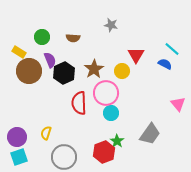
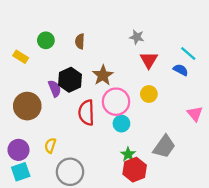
gray star: (111, 25) -> (137, 37), moved
brown semicircle: (73, 38) -> (80, 41), turned 88
purple semicircle: (50, 60) -> (55, 89), moved
brown circle: (29, 71) -> (27, 106), moved
yellow circle: (122, 71) -> (149, 94), moved
red hexagon: (104, 152) -> (135, 170), moved

